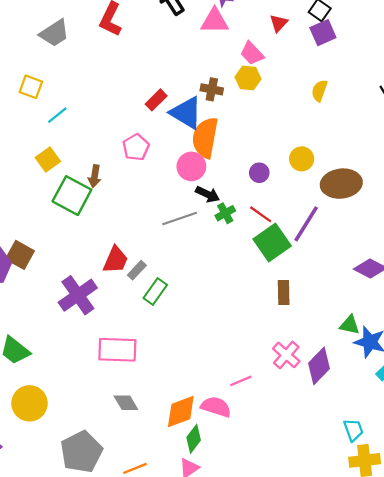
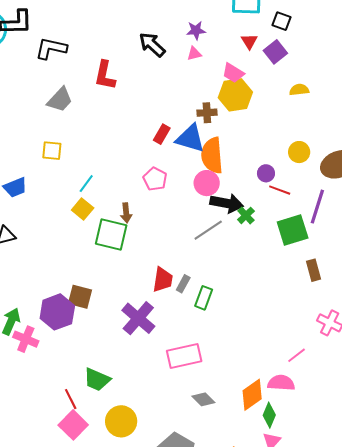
pink triangle: (215, 21) -> (194, 54), size x0.6
purple square: (323, 33) -> (275, 52), moved
yellow hexagon: (248, 78) -> (235, 95), size x1.5
yellow semicircle: (319, 91) -> (299, 90), turned 78
cyan line: (57, 115) -> (86, 184), moved
black arrow: (208, 194) -> (227, 203), size x1.5
red line: (261, 214) -> (280, 190), moved
green square: (272, 243) -> (293, 230), turned 32

